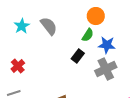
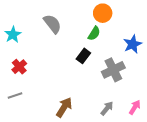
cyan star: (22, 26) -> (13, 35), moved
blue star: (107, 45) -> (133, 44), moved, turned -30

